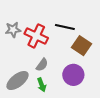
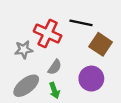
gray star: (13, 30) -> (24, 50), moved

